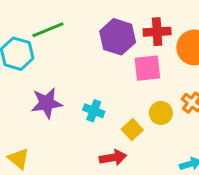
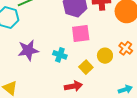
pink square: (147, 68) -> (81, 34), moved

